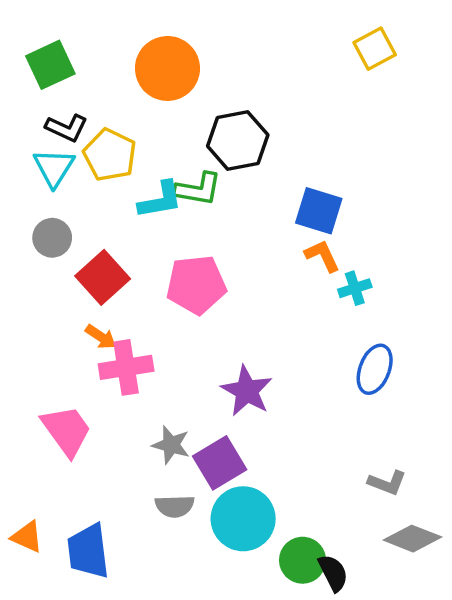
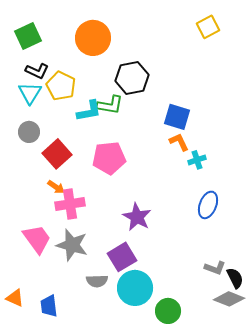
gray star: (171, 445) -> (72, 245), moved, size x1.5
blue trapezoid: (88, 551) -> (49, 306), size x0.7
black semicircle: (333, 573) -> (235, 278), moved

